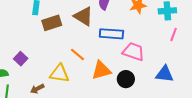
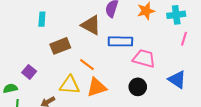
brown rectangle: (52, 23) -> (60, 46), moved
orange triangle: (101, 70) -> (97, 87), moved
blue triangle: (165, 74) -> (177, 80), turned 30

